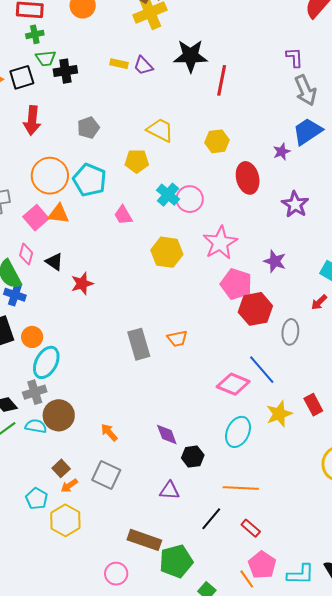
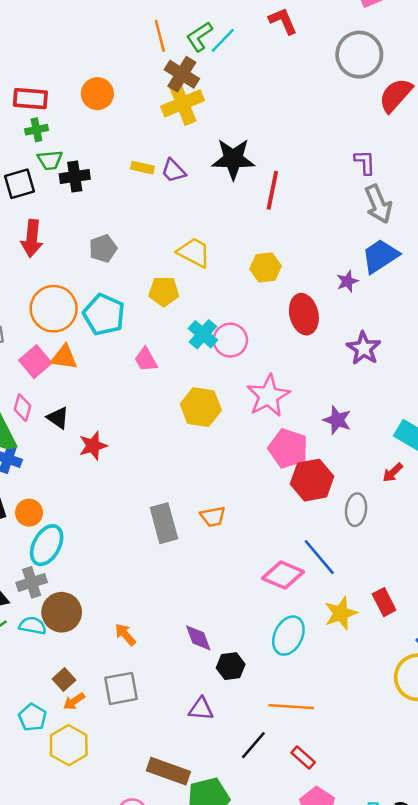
gray square: (106, 475) -> (121, 688), turned -36

